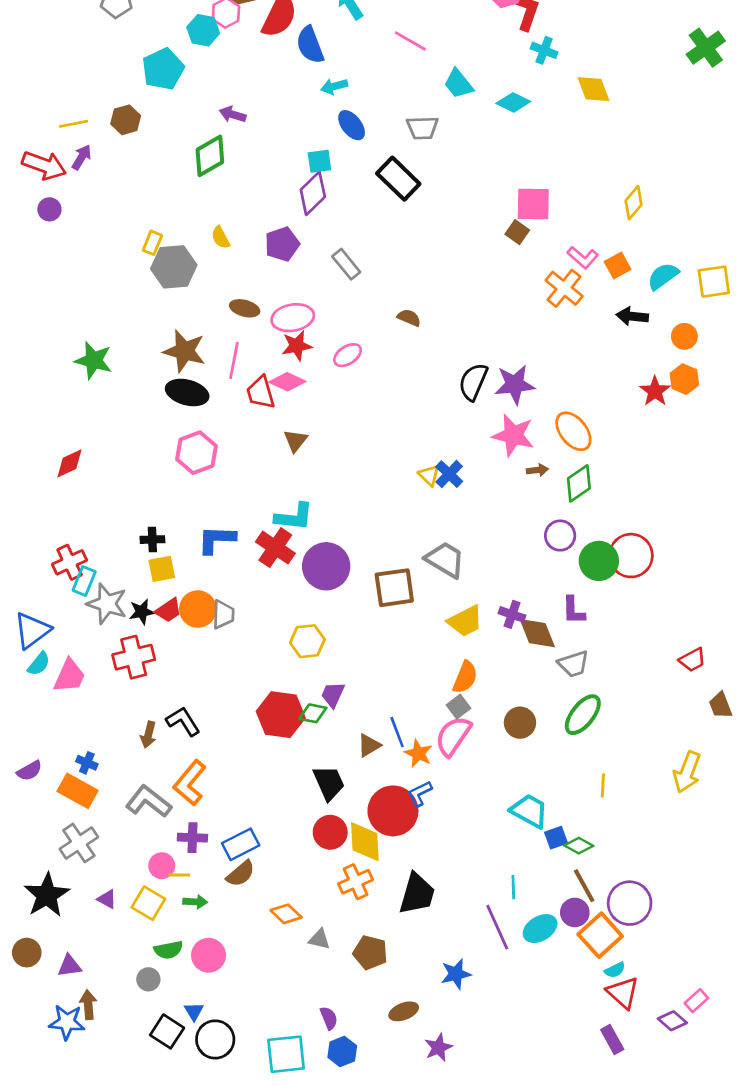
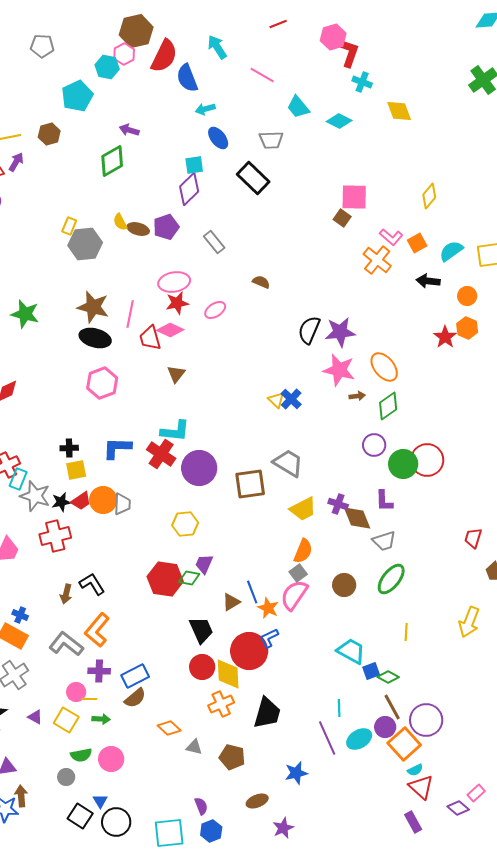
brown ellipse: (245, 308) -> (138, 229), moved
red trapezoid: (692, 660) -> (473, 538), turned 135

